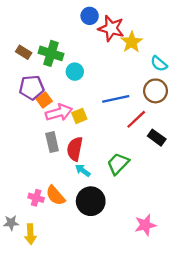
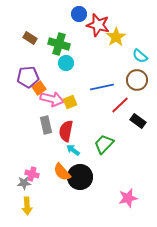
brown rectangle: (24, 52) -> (30, 38), moved
green cross: (51, 53) -> (59, 44), moved
pink arrow: (59, 113) -> (52, 99), turned 30
orange semicircle: (55, 196) -> (62, 172), moved
gray star: (11, 223) -> (24, 183), moved

